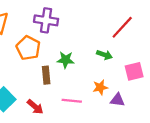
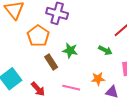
brown rectangle: (46, 75) -> (51, 62), turned -35

